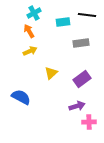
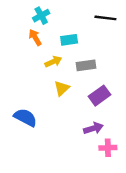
cyan rectangle: (63, 22) -> (69, 40), moved
gray rectangle: (81, 43) -> (86, 65), moved
yellow arrow: (30, 51) -> (53, 62), moved

